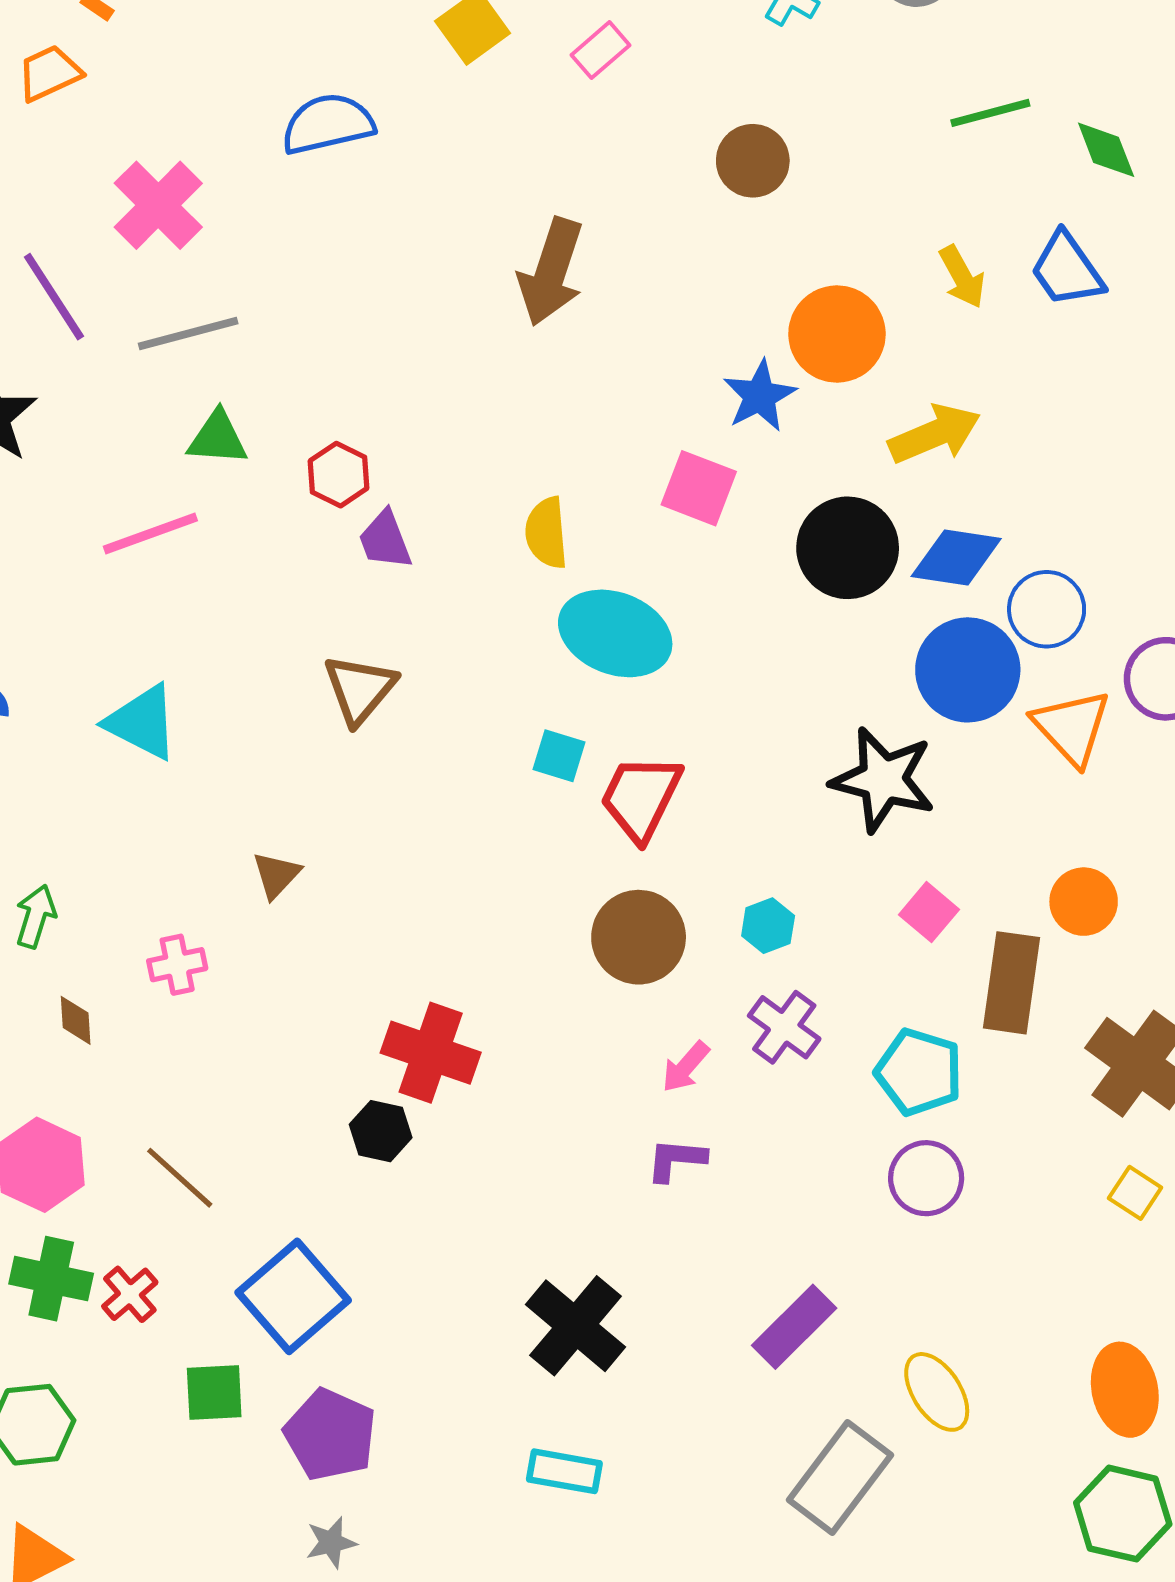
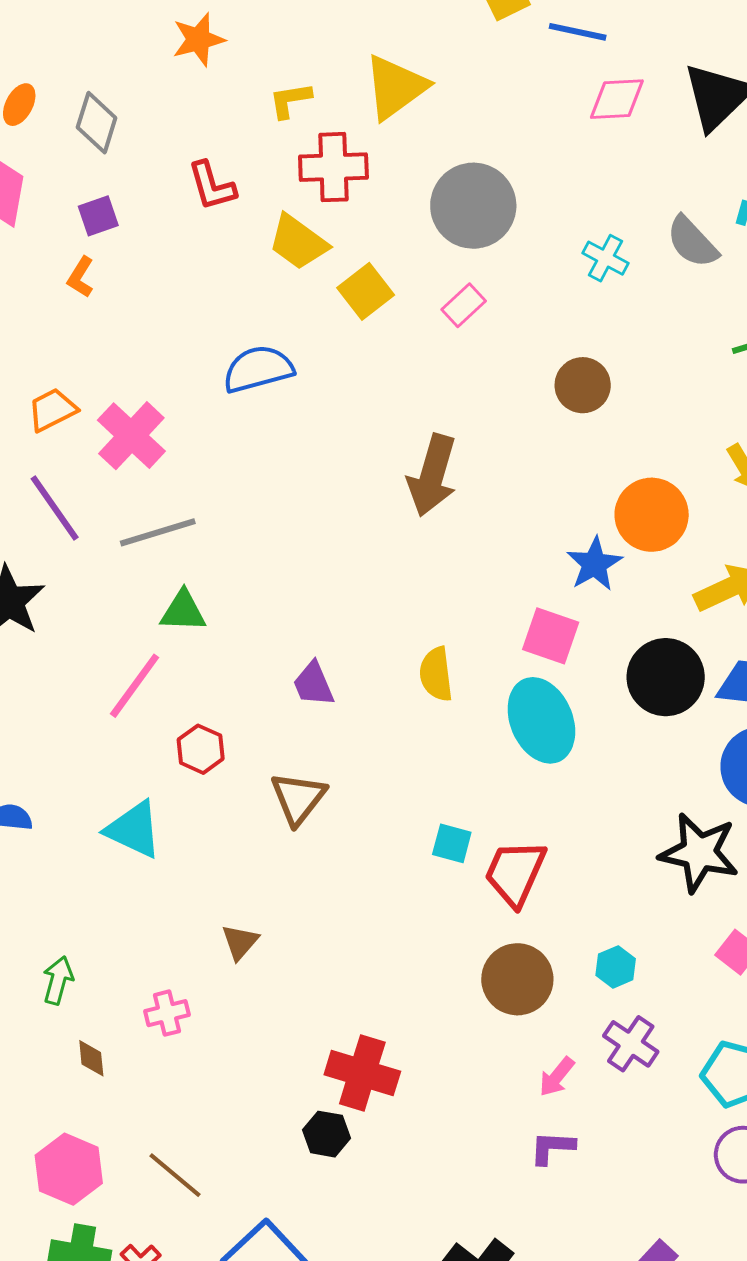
orange trapezoid: (49, 73) -> (52, 410), moved
red hexagon: (339, 475) -> (201, 749), moved
pink line: (150, 533) -> (135, 686), turned -32
cyan ellipse: (615, 633) -> (541, 720), moved, turned 48

